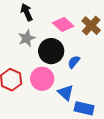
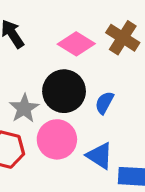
gray star: (27, 38) -> (24, 108), moved

